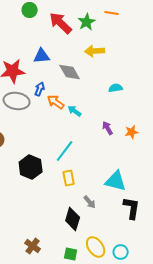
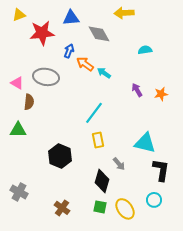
gray ellipse: (17, 101) -> (46, 77), moved
black hexagon: (31, 167) -> (60, 156), moved
cyan circle: (121, 252) -> (154, 200), moved
green square: (71, 254) -> (100, 207), moved

